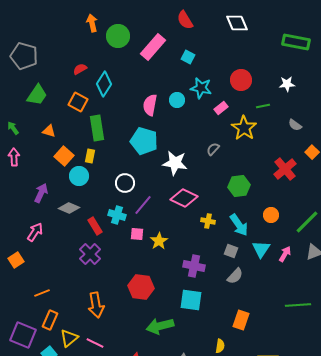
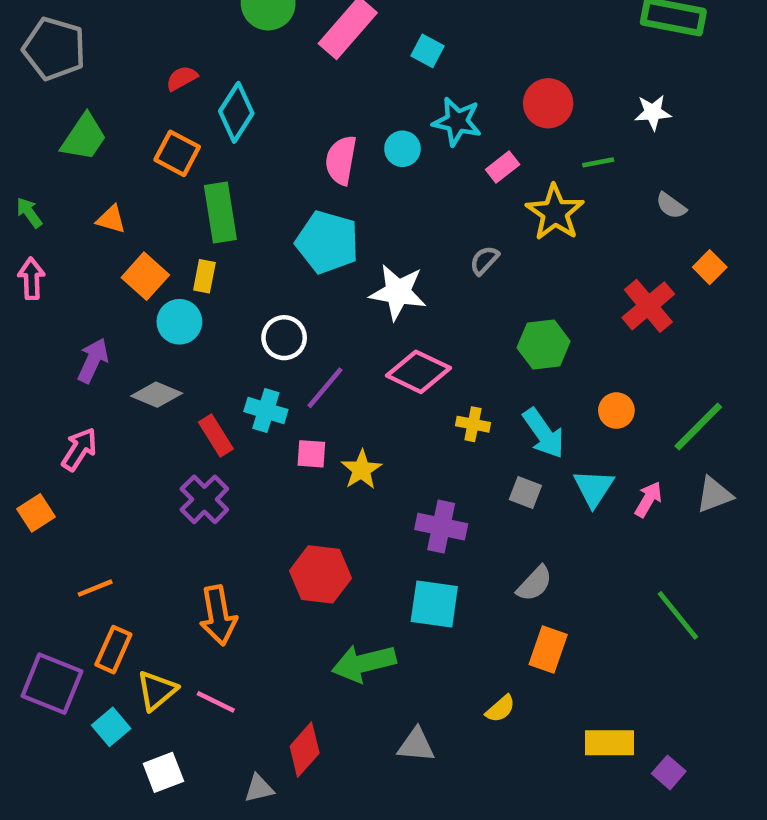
gray semicircle: (235, 276) -> (534, 584), moved
green line: (298, 305) -> (678, 615), turned 55
yellow semicircle: (220, 346) -> (500, 709), turned 40

